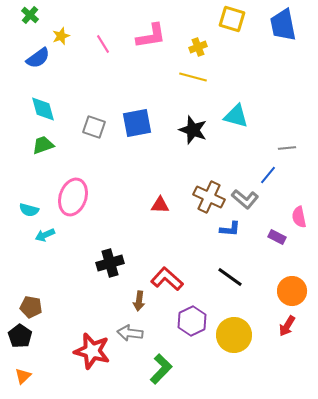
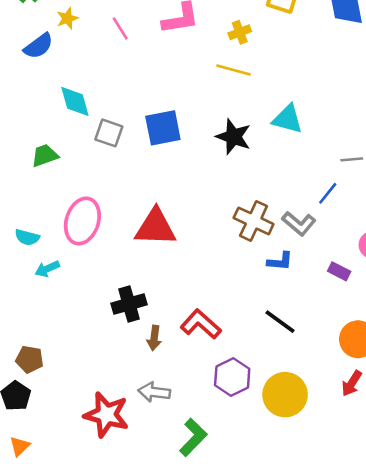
cyan diamond: (43, 109) -> (75, 101), moved
red triangle: (160, 205) -> (155, 227), moved, size x1.8
brown arrow: (139, 301) -> (154, 338), moved

